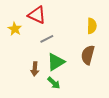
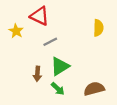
brown semicircle: (88, 55) -> (94, 89), moved, turned 60

